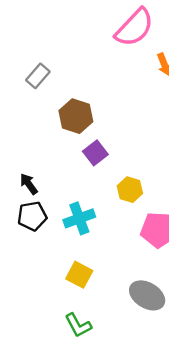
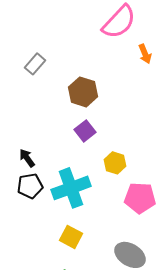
brown hexagon: (76, 116) -> (83, 92), moved
cyan cross: (79, 218) -> (71, 188), size x1.4

